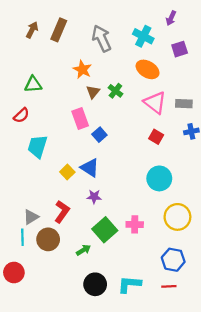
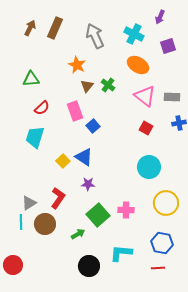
red semicircle: (21, 115) -> (42, 108), moved
red circle: (14, 273) -> (13, 265), moved
cyan L-shape: (129, 284) -> (121, 253), moved

